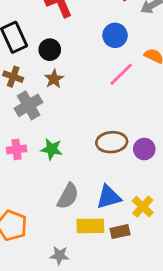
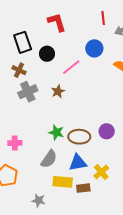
pink line: (121, 74) -> (71, 67), moved
brown star: (54, 79) -> (58, 91), moved
brown ellipse: (112, 142) -> (79, 137), moved
pink cross: (17, 149) -> (15, 143), moved
green star: (52, 149) -> (56, 132), moved

